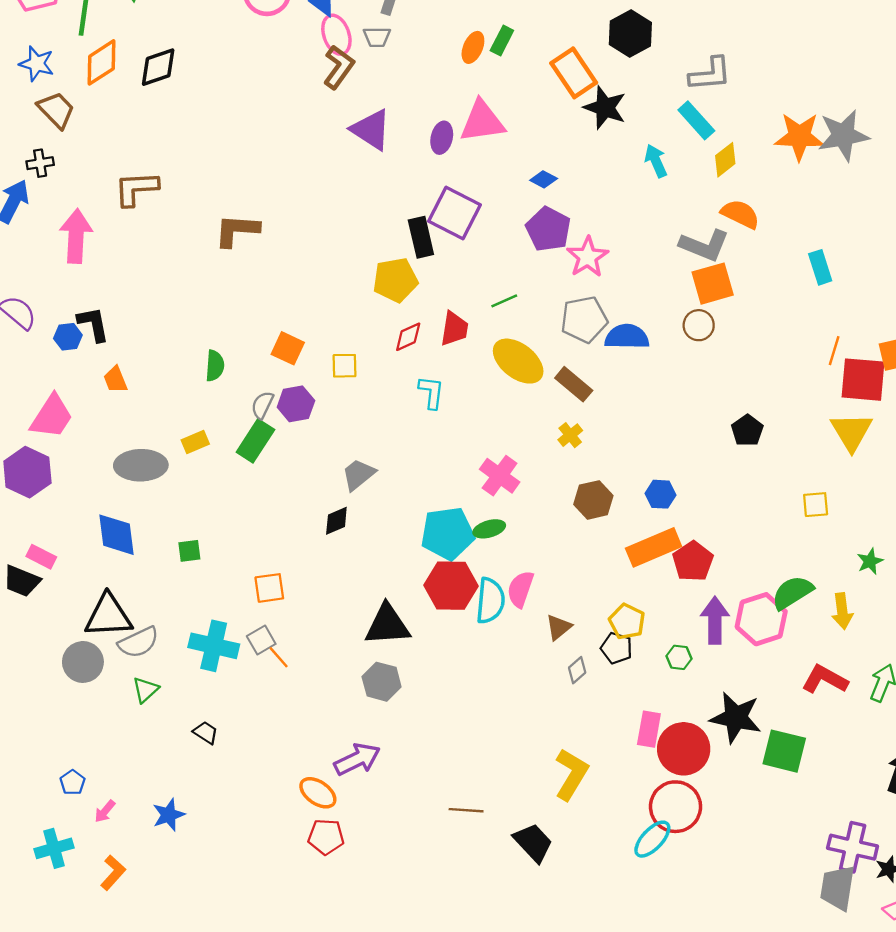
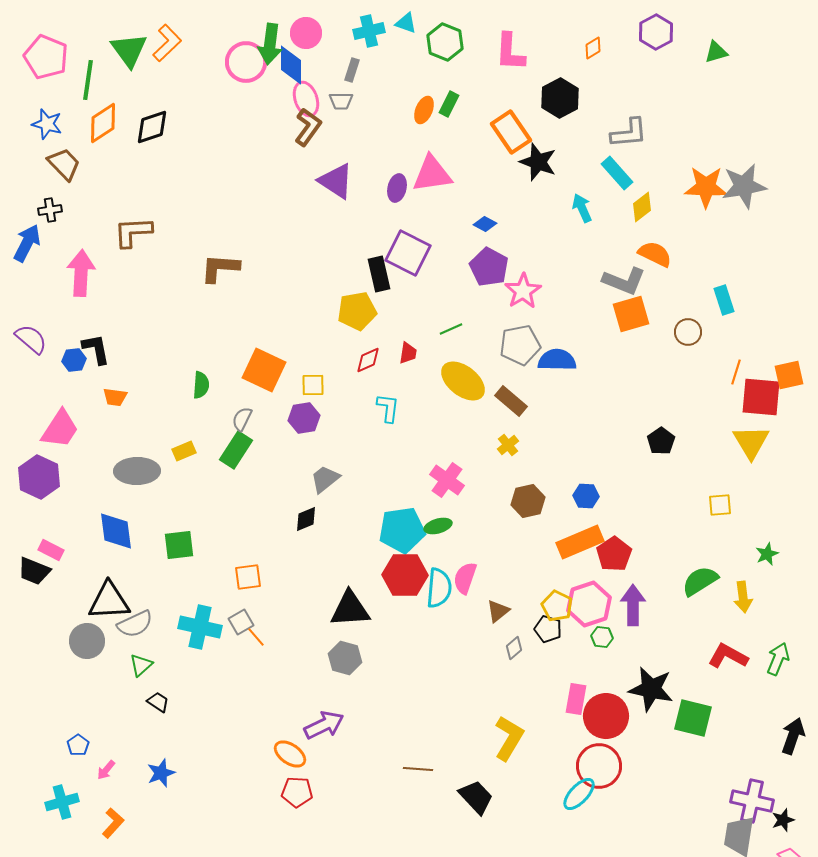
brown circle: (699, 325) -> (688, 332), moved
red trapezoid: (454, 329) -> (408, 353), size x0.7
orange square: (288, 348) -> (264, 370), size x1.5
orange trapezoid: (115, 380) -> (115, 397), turned -60
purple hexagon: (296, 404) -> (304, 418), moved
green square: (189, 551) -> (179, 545), size x1.5
pink hexagon: (761, 619) -> (589, 604), moved
black trapezoid: (206, 733) -> (158, 702), moved

